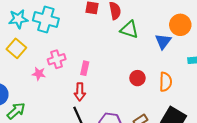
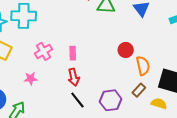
pink star: (39, 74) -> (31, 79), moved
orange semicircle: (166, 82) -> (143, 66), moved

